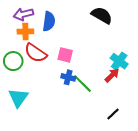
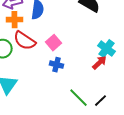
pink square: (65, 55) -> (54, 43), turned 35
green line: (82, 83) -> (79, 98), moved

